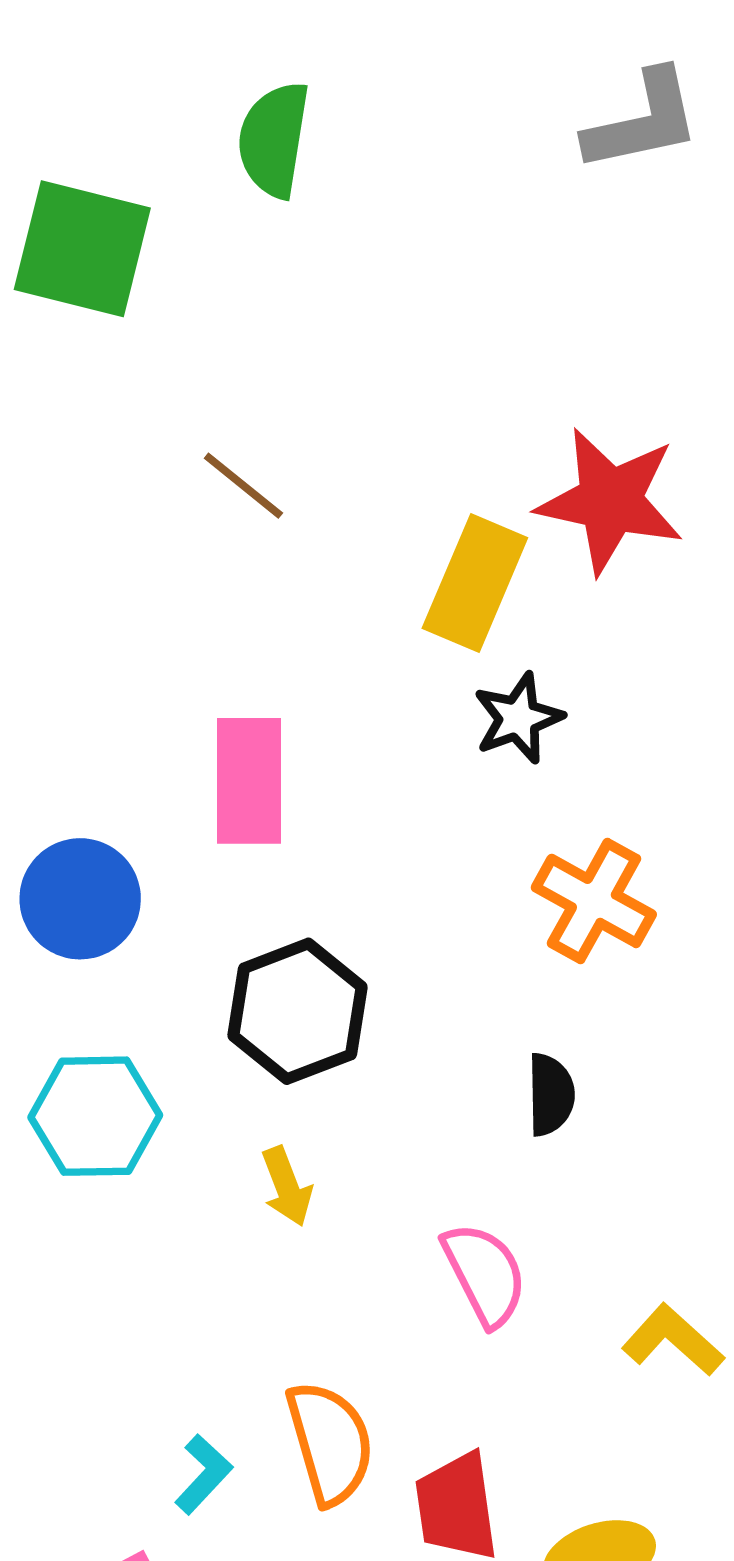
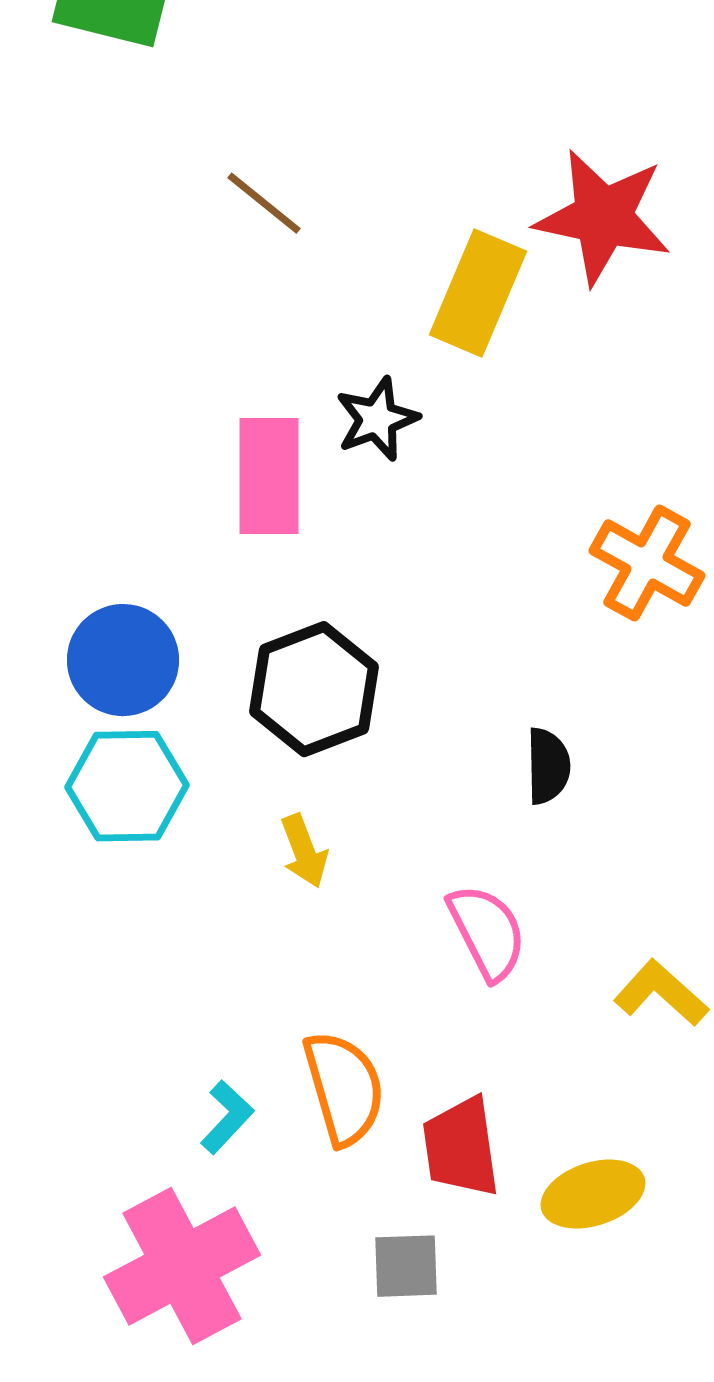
black star: (518, 718) -> (377, 419), moved
blue circle: (80, 899) -> (123, 660), moved
orange cross: (594, 901) -> (647, 563), moved

